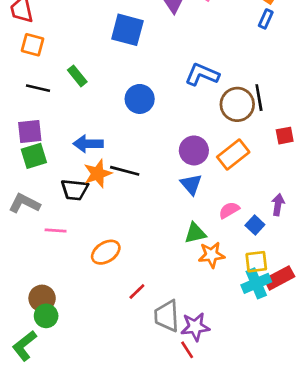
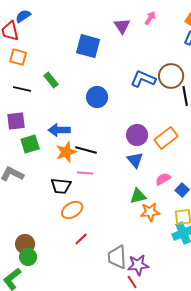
brown circle: (237, 104) -> (171, 76), moved
green square: (34, 156) -> (30, 144), moved
black trapezoid: (75, 190) -> (61, 186), moved
pink line: (56, 230) -> (85, 173), moved
red line: (137, 291) -> (81, 239), moved

